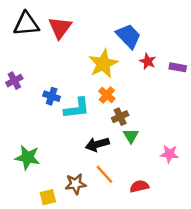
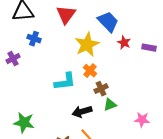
red triangle: (60, 28) -> (66, 15), moved
blue cross: (52, 96) -> (34, 39), moved
green triangle: (131, 136) -> (110, 105), turned 40

